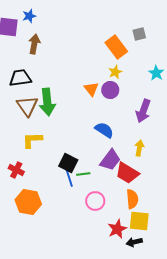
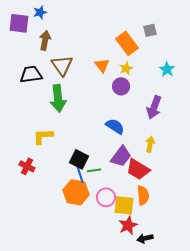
orange triangle: (91, 89) -> (102, 65), moved
brown triangle: (27, 106) -> (62, 65), moved
orange hexagon: (28, 202) -> (76, 192), moved
yellow square: (139, 221) -> (124, 205), moved

